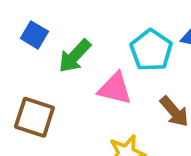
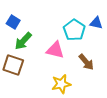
green arrow: (75, 56) -> (23, 41), moved

